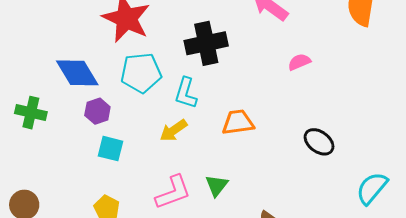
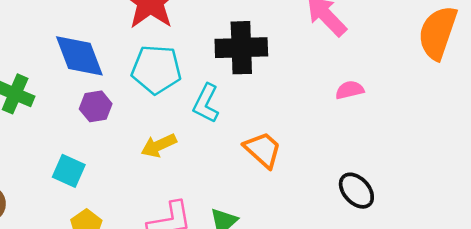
orange trapezoid: (238, 122) -> (263, 150), turned 40
yellow arrow: (173, 130) -> (159, 145), moved
cyan square: (110, 149) -> (69, 171), moved

